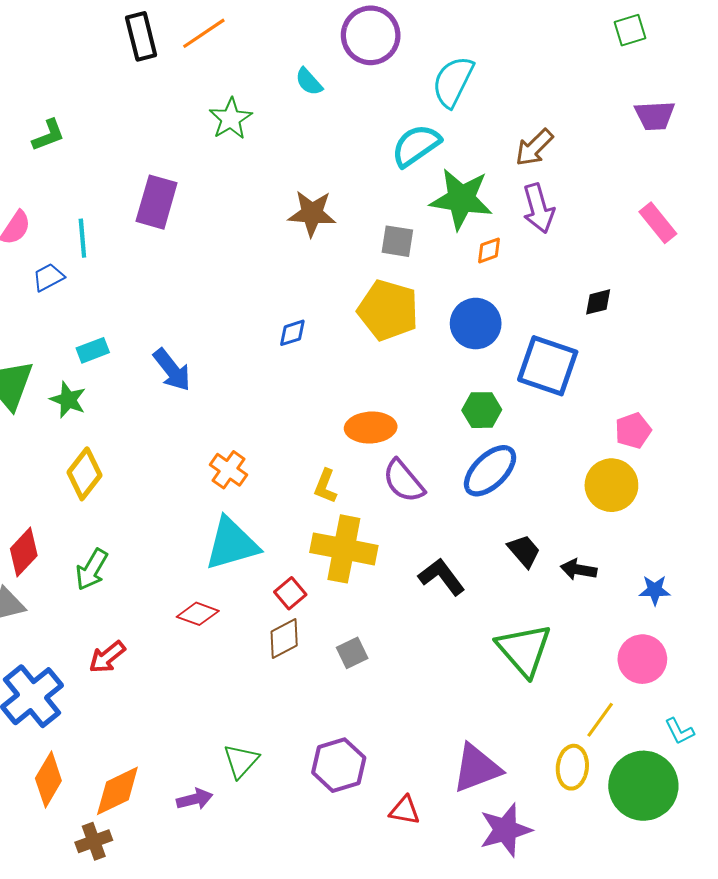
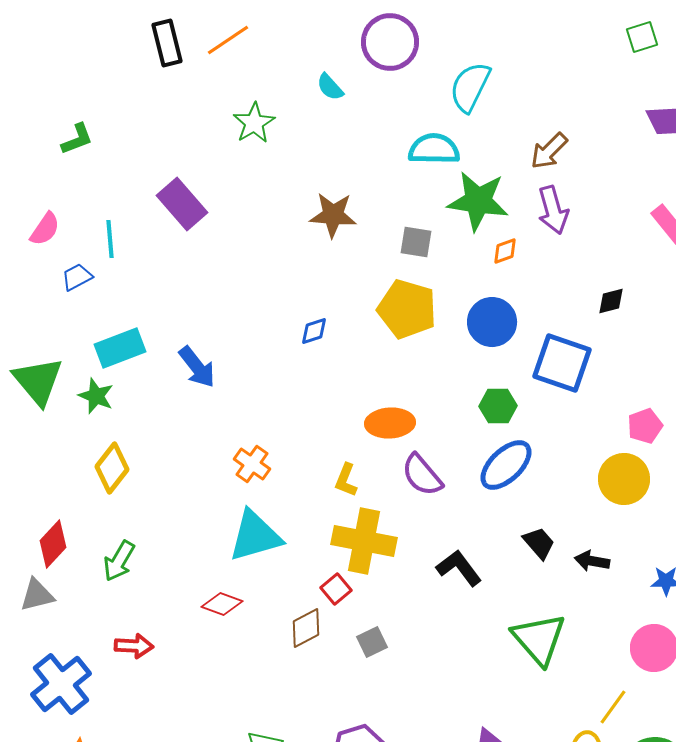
cyan semicircle: (416, 145) -> (434, 149), turned 36
purple rectangle: (157, 202) -> (182, 204), turned -57
cyan rectangle: (93, 350) -> (120, 348), size x1.6
red square: (290, 593) -> (336, 589), moved
red arrow: (107, 657) -> (134, 646), turned -138

